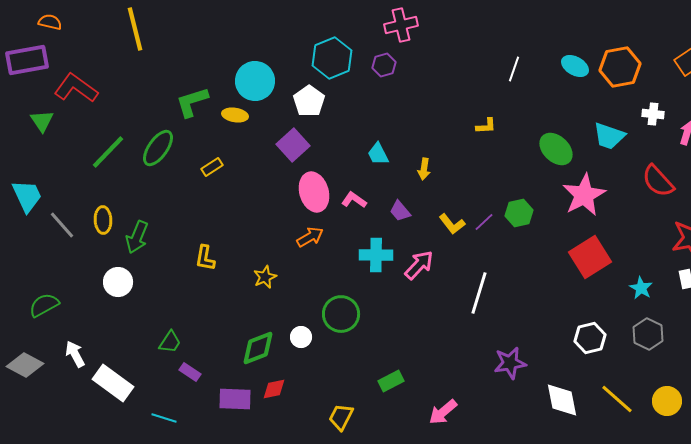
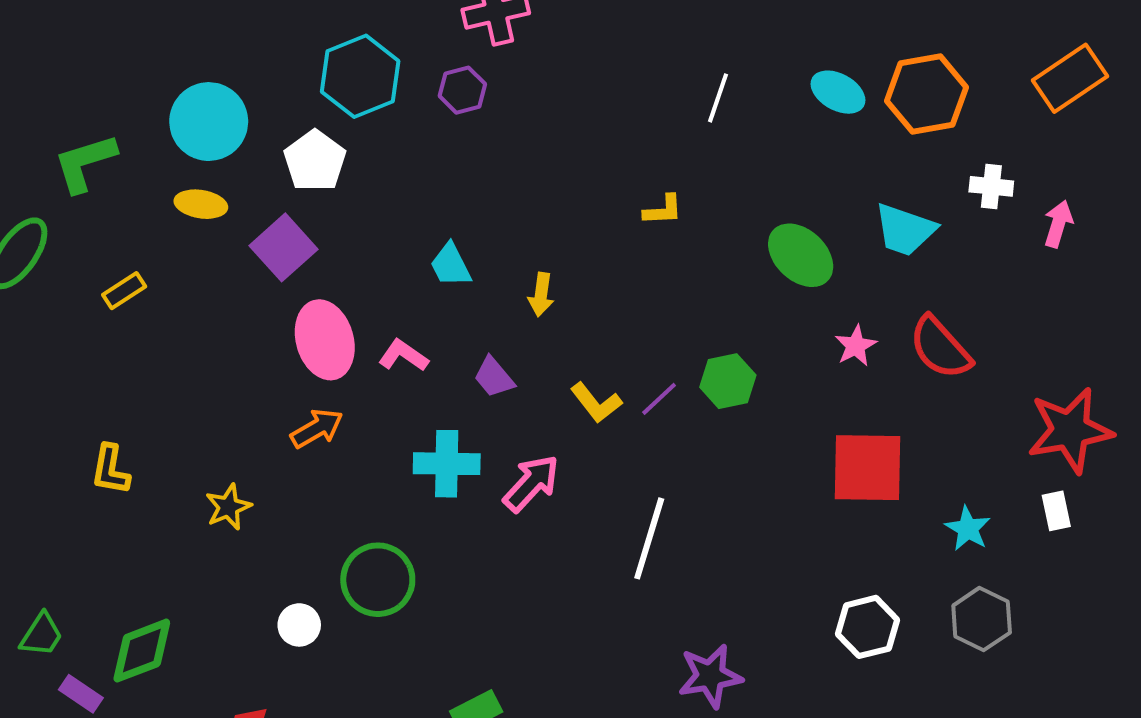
yellow ellipse: (235, 115) -> (201, 204), moved
red semicircle: (658, 181) -> (940, 348), moved
pink star: (584, 195) -> (856, 346), size x0.5
red square: (590, 257) -> (867, 468), turned 33
green diamond: (258, 348) -> (142, 651), moved

